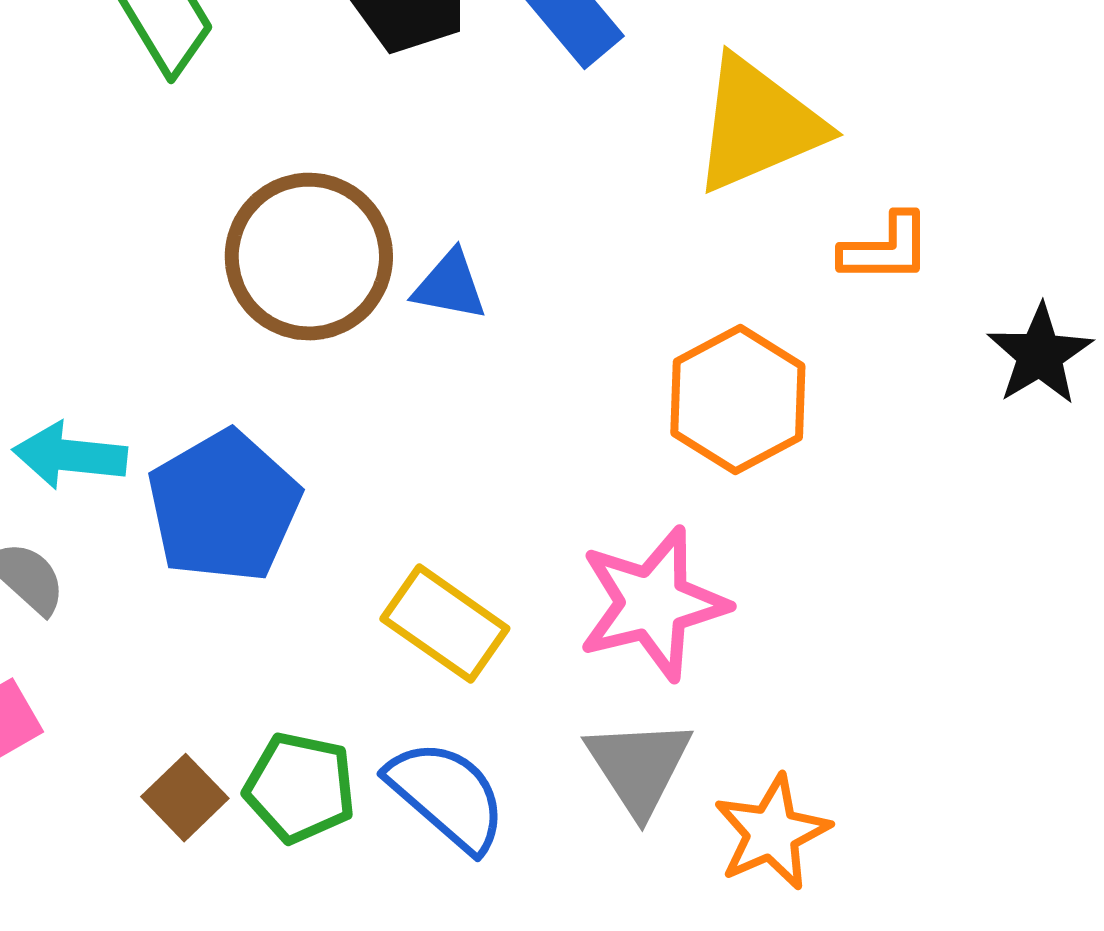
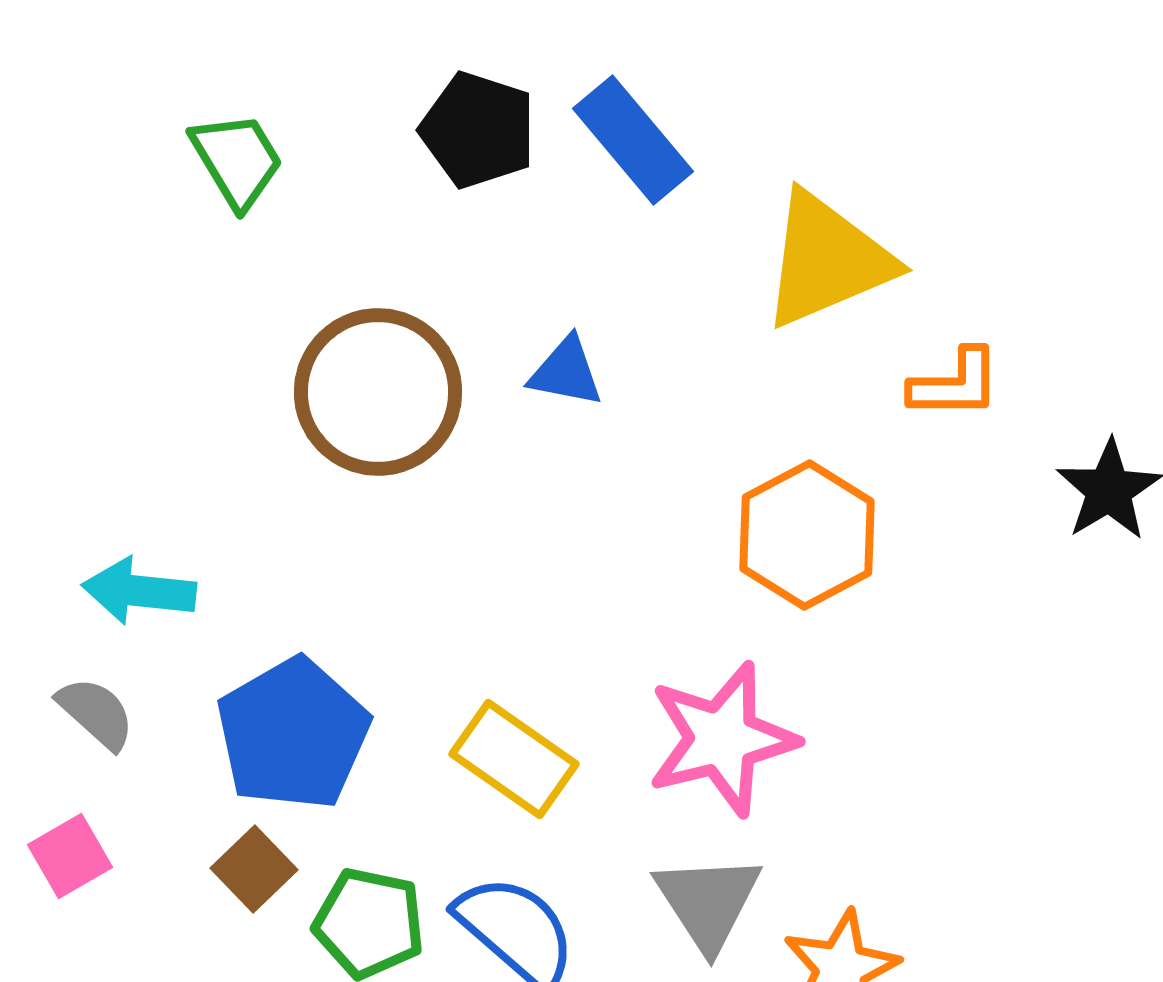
blue triangle: (450, 286) -> (566, 372), moved
blue pentagon: (224, 507) -> (293, 734), moved
brown square: (185, 798) -> (254, 869), moved

